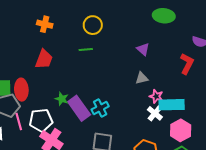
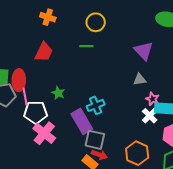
purple triangle: (143, 49) -> (144, 51), size x1.5
purple rectangle: (79, 108) -> (82, 121), moved
pink line: (19, 121) -> (25, 96), moved

